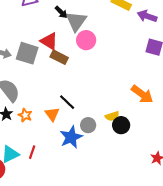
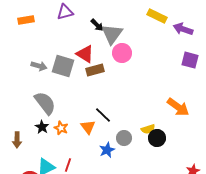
brown rectangle: (59, 57) -> (95, 70), turned -42
blue star: (71, 137) -> (107, 150), size x0.7

